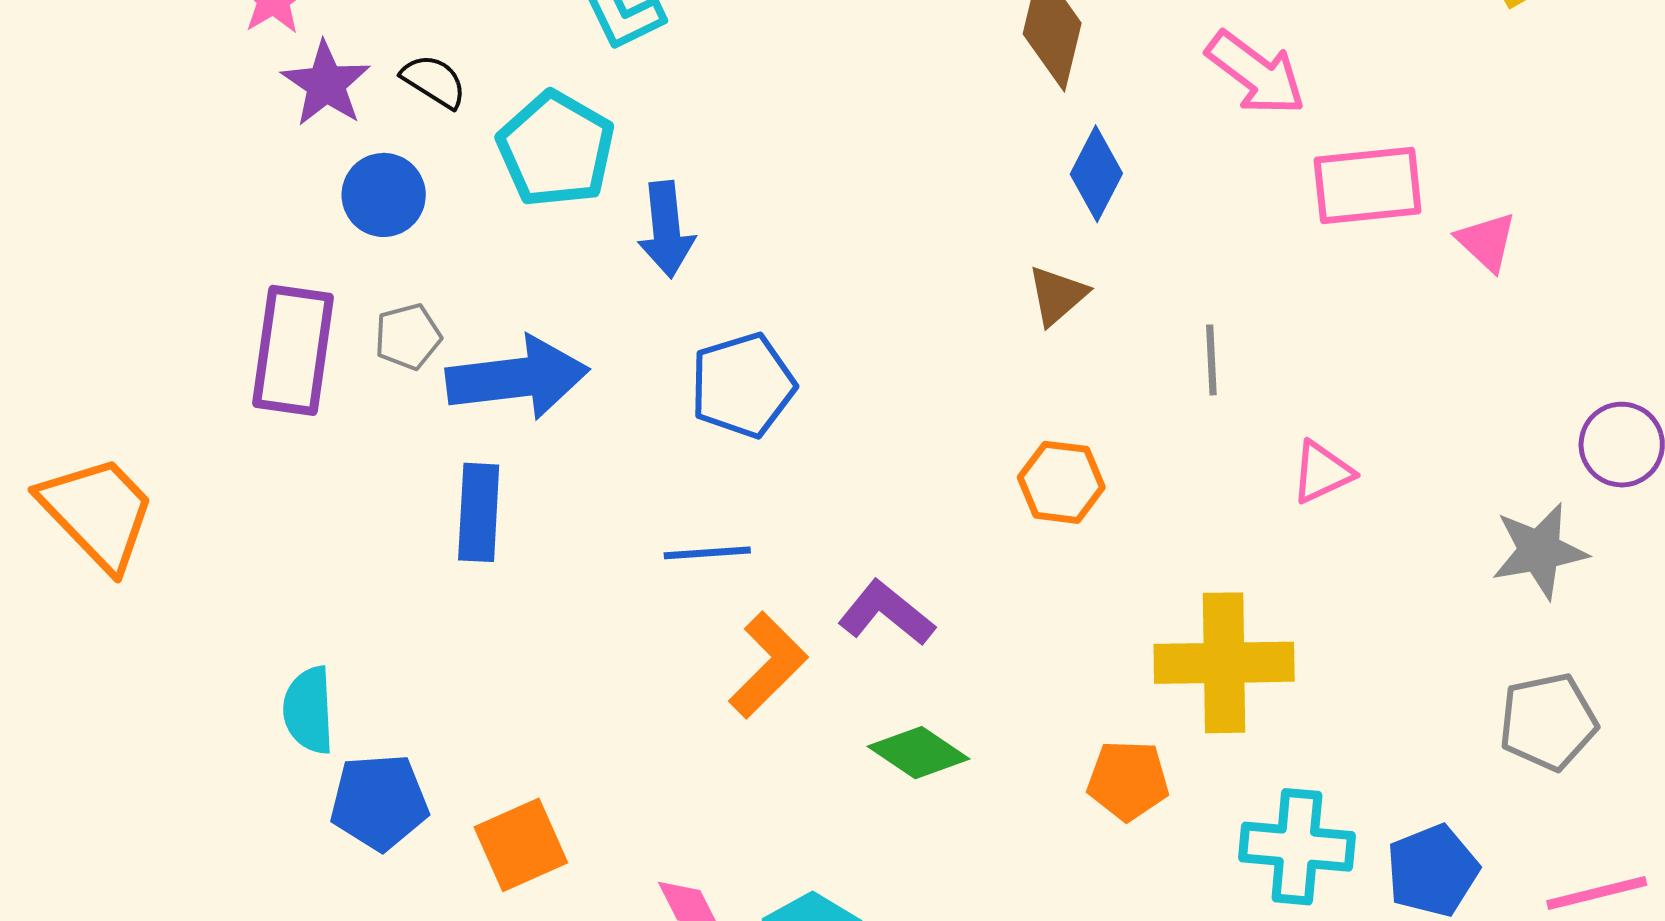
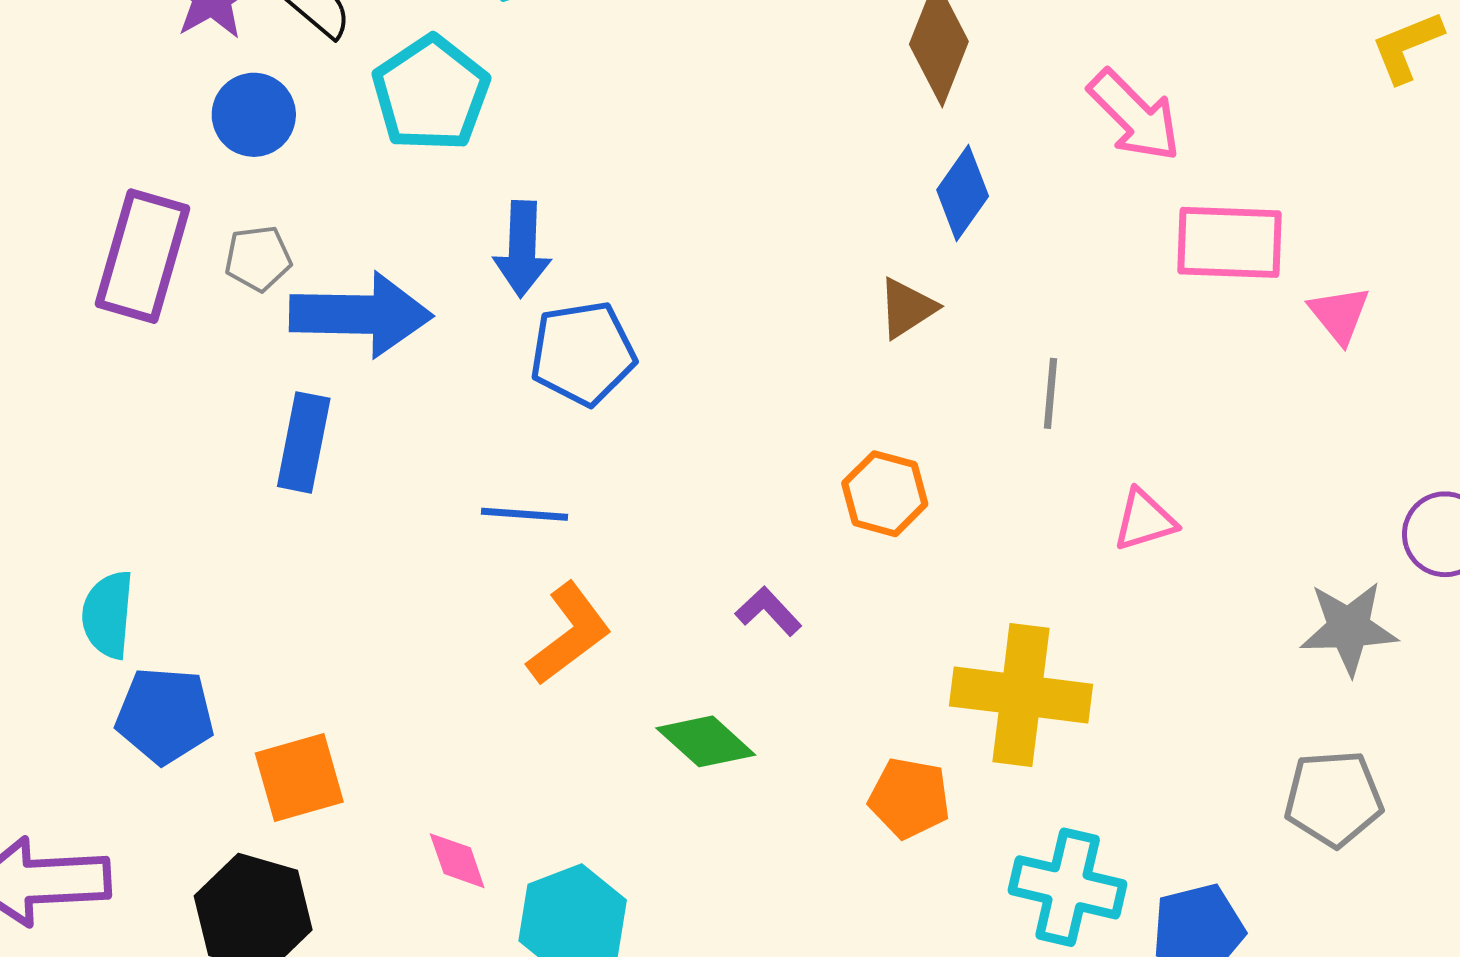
blue arrow: (666, 230) -> (522, 249), moved
purple L-shape: (886, 613) -> (768, 611), moved, size x0.7

